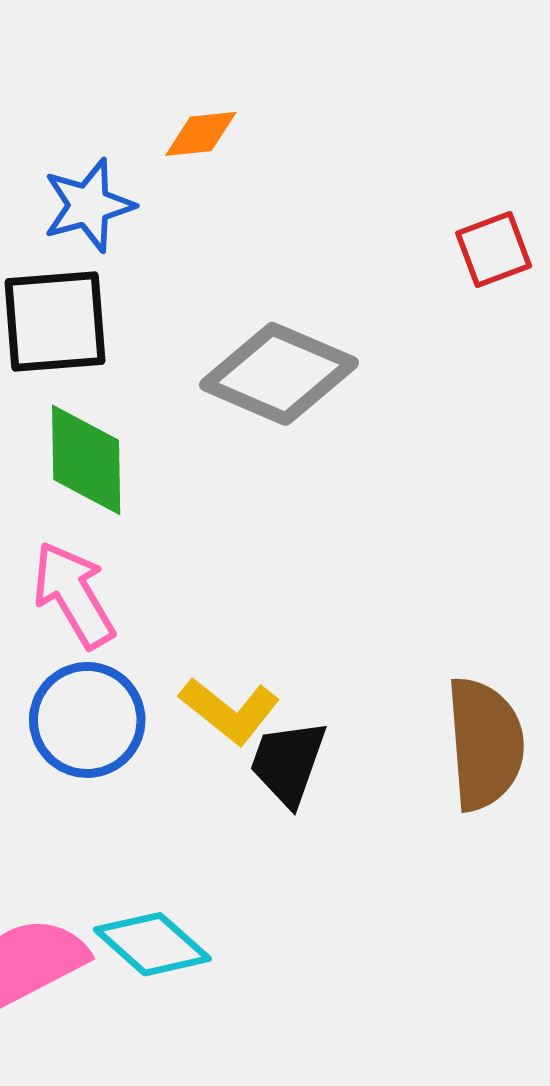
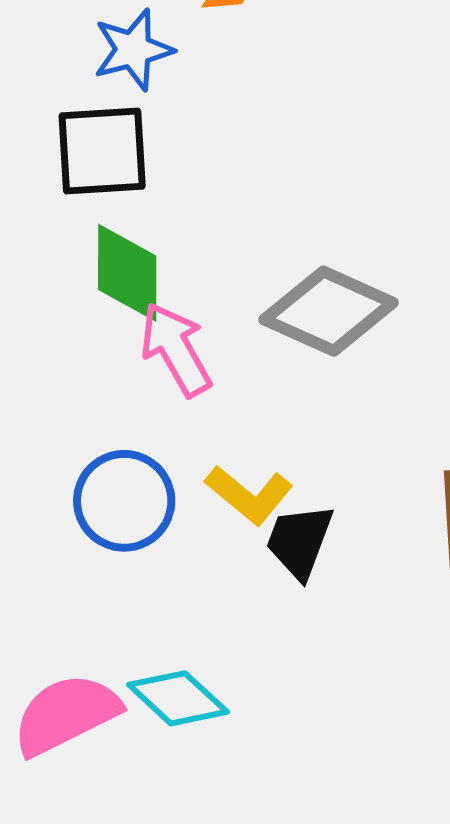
gray diamond: (279, 374) -> (329, 311), moved
pink arrow: (74, 595) -> (176, 349), moved

